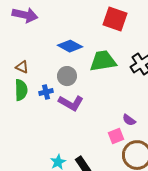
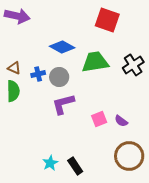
blue cross: (46, 92) -> (38, 74), moved
purple L-shape: (71, 103) -> (63, 104), turned 135
pink square: (116, 136) -> (99, 119), moved

